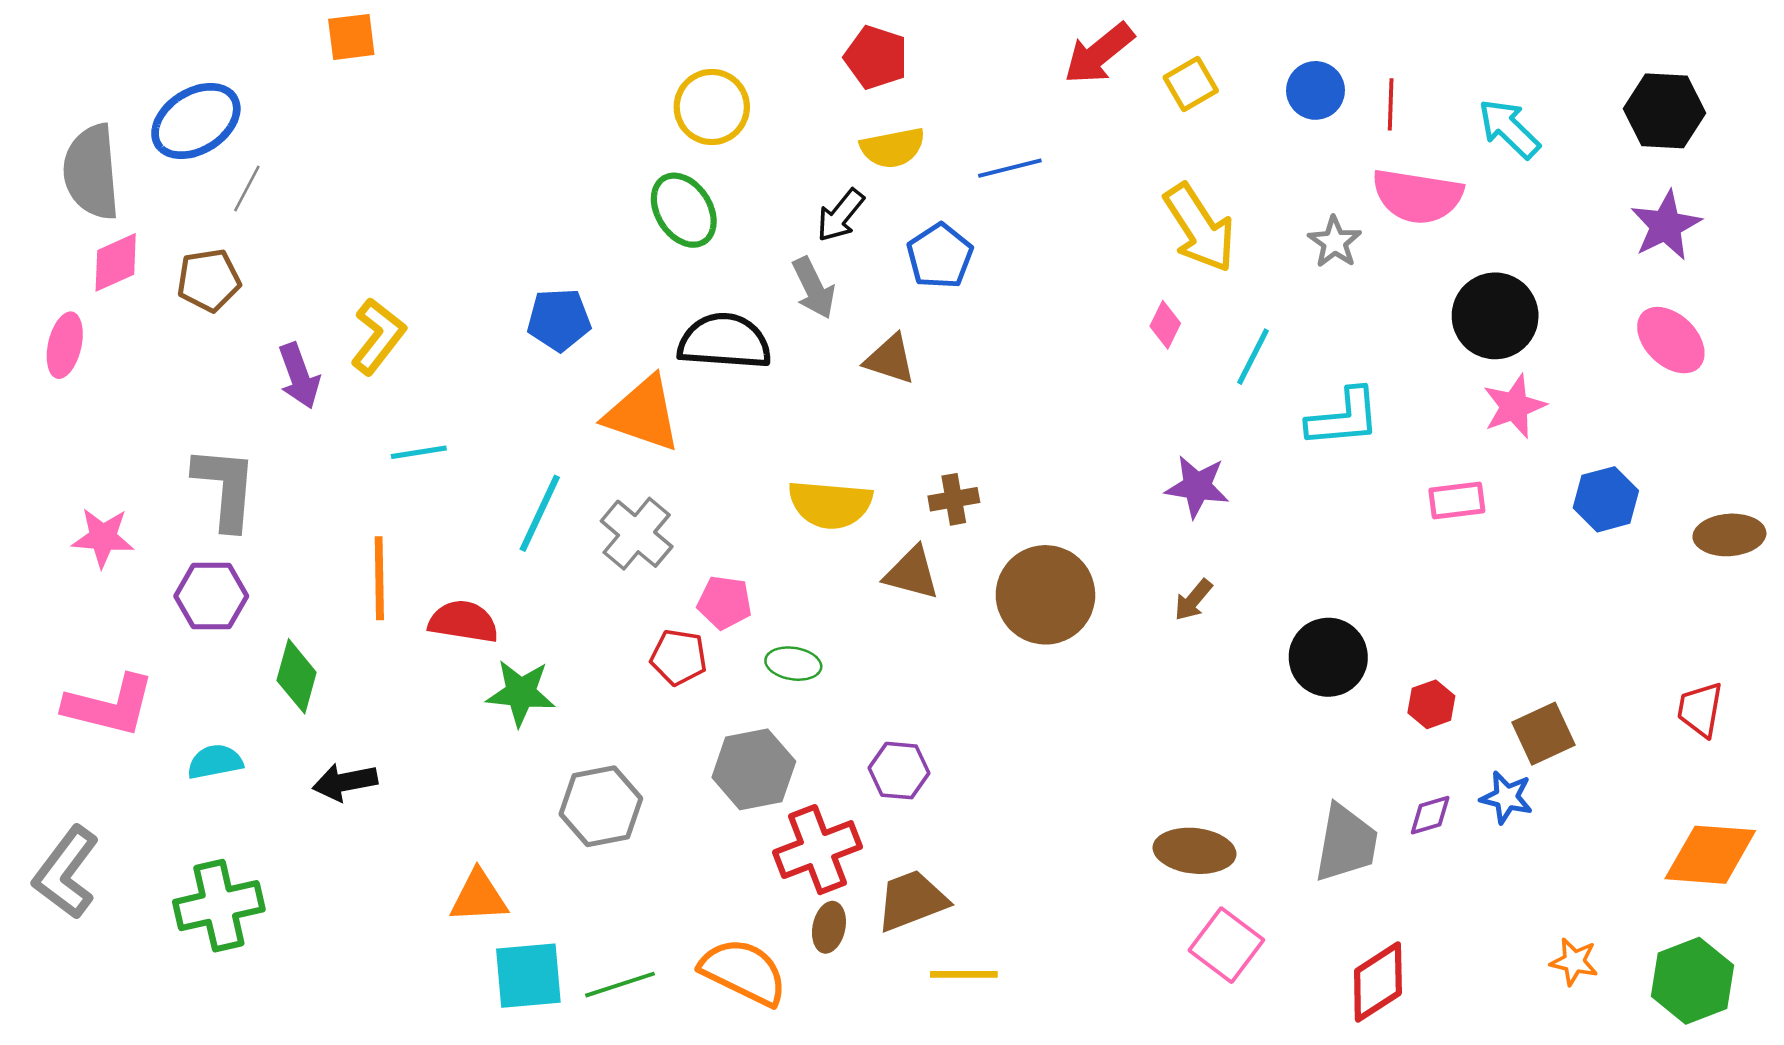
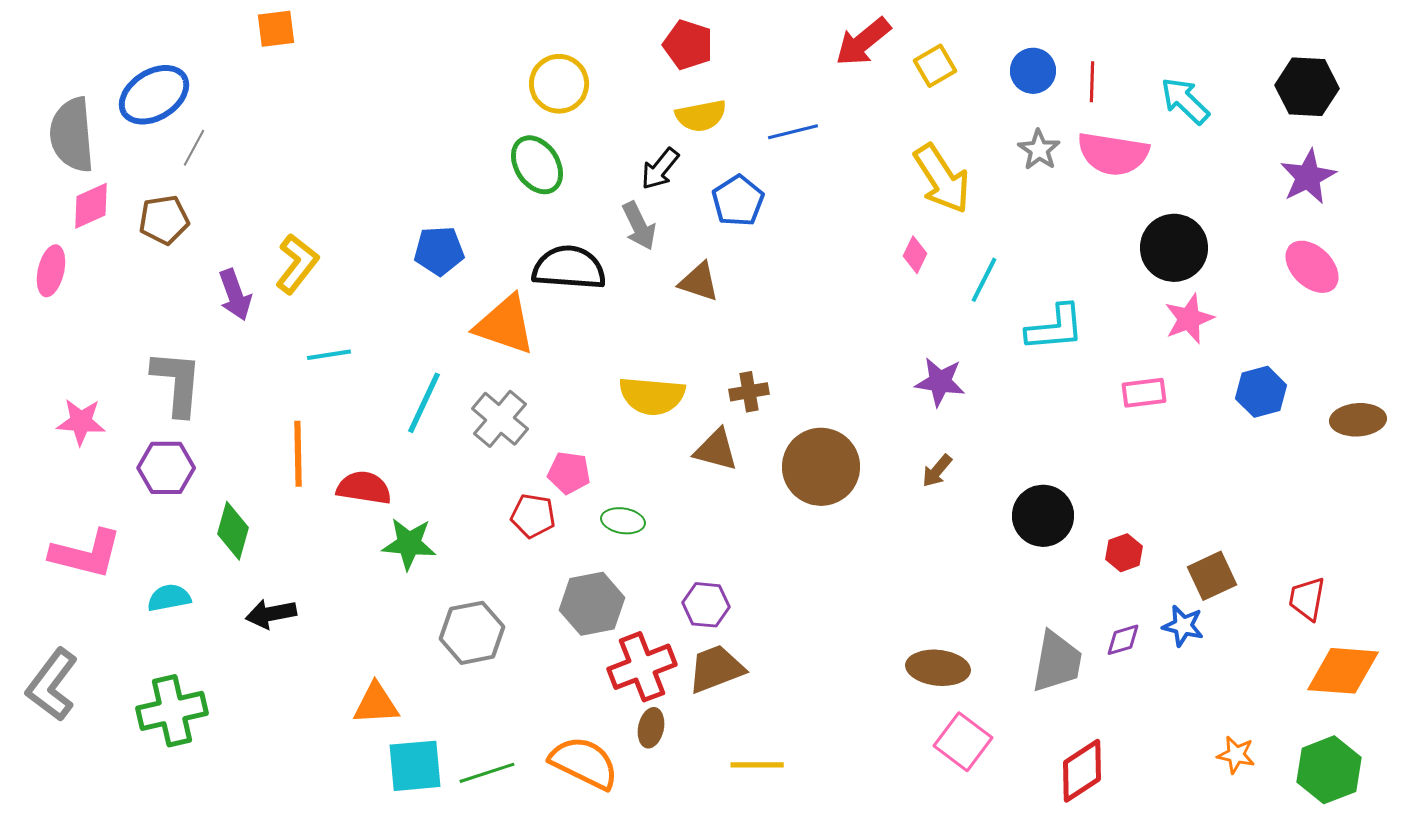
gray star: (1335, 242) -> (1039, 150), moved
red trapezoid: (1700, 709) -> (1307, 599), moved
brown trapezoid: (912, 901) -> (716, 669), moved

